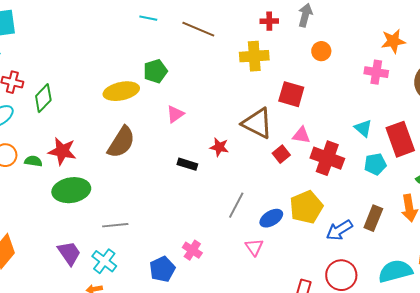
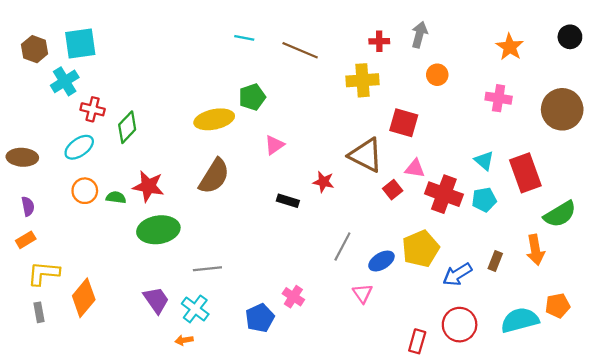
orange star: (393, 41) -> (510, 47), moved, turned -30
cyan pentagon: (375, 164) -> (484, 200), moved
brown rectangle: (373, 218) -> (495, 261), size x0.7

